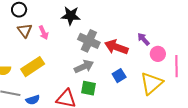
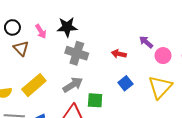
pink arrow: (44, 33) -> (41, 31), moved
gray cross: (89, 41) -> (77, 53), moved
red arrow: (116, 47) -> (119, 54), size x0.6
gray arrow: (84, 66) -> (73, 85), moved

